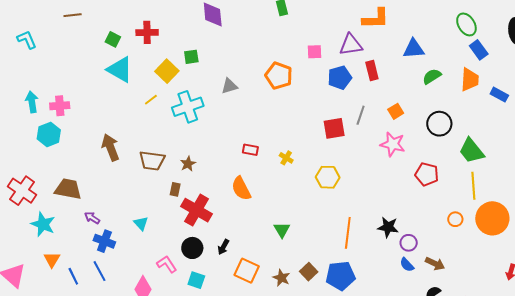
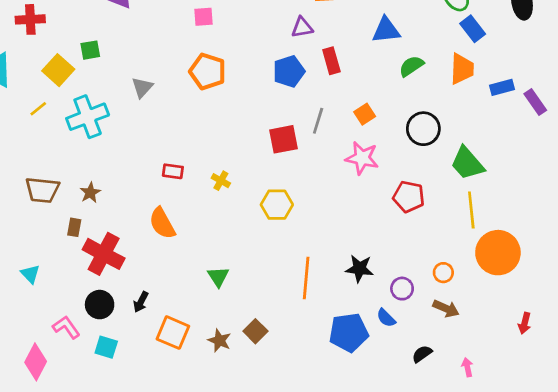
purple triangle: (351, 45) -> (302, 27), size x0.7
pink square: (315, 52) -> (204, 17), moved
gray triangle: (229, 86) -> (142, 87), turned -30
blue rectangle: (499, 95) -> (502, 87), turned -42
orange circle: (455, 219) -> (443, 273), moved
purple circle: (409, 243) -> (402, 289), moved
brown arrow: (435, 264) -> (446, 309), moved
blue pentagon: (341, 276) -> (349, 333), moved

